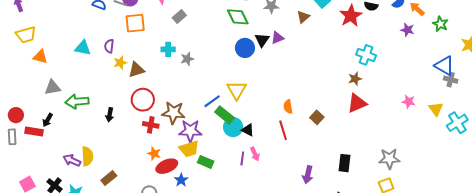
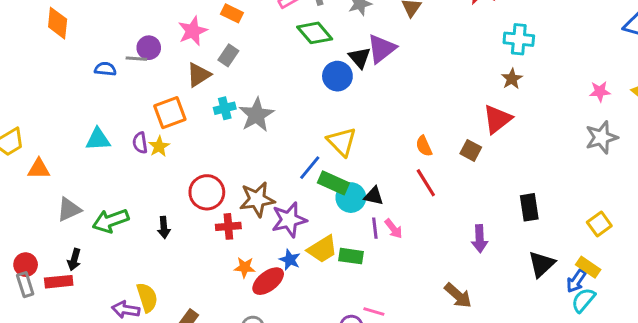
orange square: (135, 23) -> (170, 113), moved
purple triangle: (277, 38) -> (381, 49), size x1.5
purple semicircle: (109, 46) -> (140, 143), moved
gray star: (187, 59) -> (256, 115), size x1.6
brown triangle: (136, 70) -> (199, 75), moved
red triangle: (357, 103) -> (497, 119), moved
gray rectangle: (12, 137) -> (25, 285), moved
yellow trapezoid: (189, 149) -> (322, 249), moved
purple line: (242, 158) -> (375, 228), moved
gray star: (389, 159) -> (601, 137), moved
green rectangle: (206, 162) -> (351, 256), moved
blue star: (181, 180) -> (290, 260), moved

